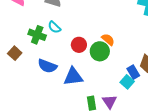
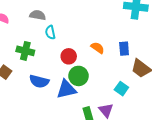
cyan semicircle: (54, 27) -> (50, 32), moved, turned 40
green circle: (100, 51) -> (79, 76), moved
blue rectangle: (133, 72) -> (124, 49), moved, turned 32

